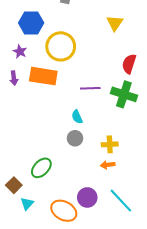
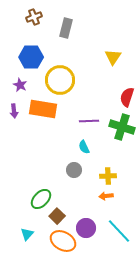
cyan semicircle: (77, 117) -> (84, 147), moved
brown square: (14, 185) -> (57, 216), moved

